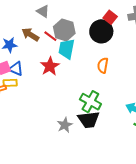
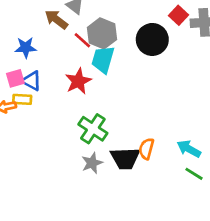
red square: (110, 17) -> (179, 15), moved
brown arrow: (30, 35) -> (56, 19), moved
orange semicircle: (103, 65) -> (146, 149), moved
green cross: (90, 102) -> (93, 129), moved

